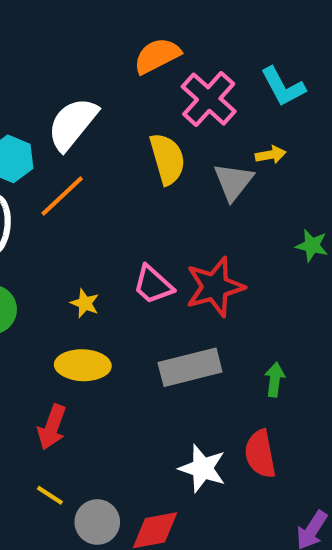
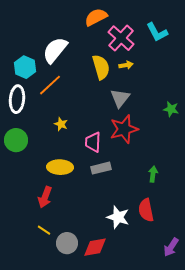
yellow arrow: (271, 155) -> (126, 65), moved
gray triangle: (233, 182) -> (120, 98), moved
pink trapezoid: (153, 285) -> (93, 142), moved, turned 50
yellow star: (85, 303) -> (61, 124), moved
gray rectangle: (190, 367) -> (101, 168), moved, size x0.7

